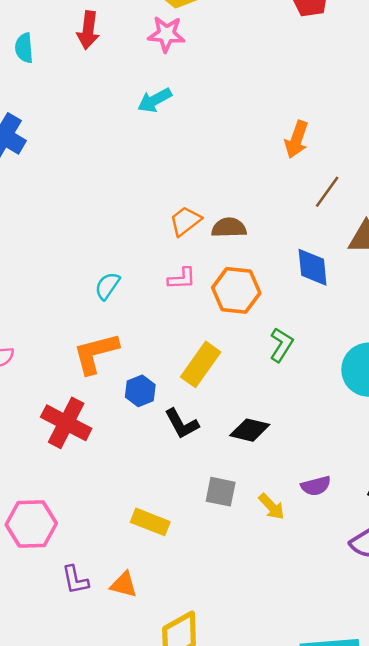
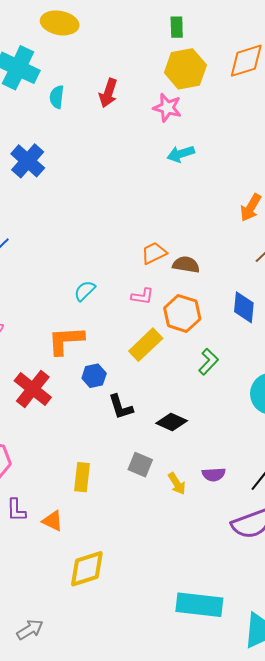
cyan arrow: (155, 100) -> (181, 154), moved
yellow rectangle: (201, 364) -> (146, 345), moved
yellow rectangle: (150, 522) -> (82, 477), turned 64

